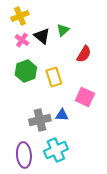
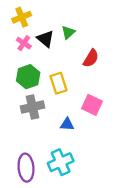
gray cross: (40, 120) -> (32, 107), moved

